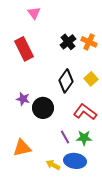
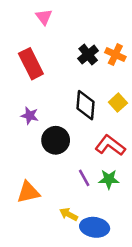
black diamond: (66, 81) -> (85, 105), turned -30
purple star: (23, 99) -> (30, 116), moved
blue ellipse: (75, 161) -> (95, 227), moved

